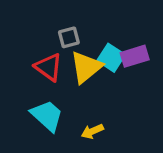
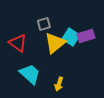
red triangle: (49, 67) -> (18, 43), moved
yellow arrow: (92, 131) -> (59, 84), turned -48

